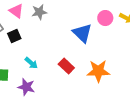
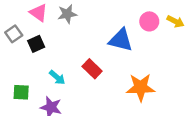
blue triangle: (82, 33) -> (121, 40), turned -30
red rectangle: (66, 66) -> (92, 69), moved

